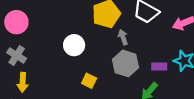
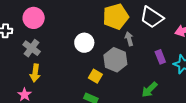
gray hexagon: (126, 63) -> (115, 60), moved
purple rectangle: (159, 67) -> (160, 57), moved, turned 64

